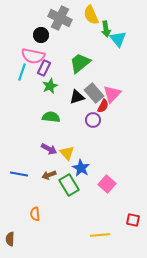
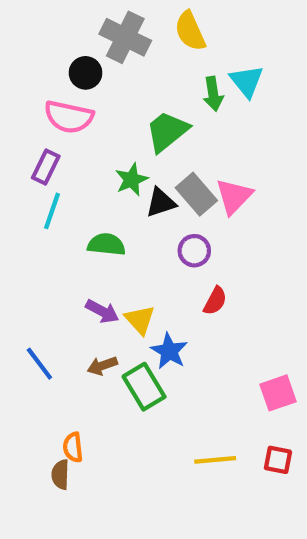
green arrow: (106, 29) -> (213, 94), moved
purple rectangle: (44, 68) -> (46, 167), moved
cyan line: (22, 72) -> (52, 211), moved
green star: (50, 86) -> (132, 180), moved
red semicircle: (103, 106) -> (215, 301), moved
blue line: (19, 174) -> (39, 364), turned 42
pink square: (107, 184) -> (278, 393), moved, turned 30
yellow line: (100, 235) -> (215, 460), moved
brown semicircle: (10, 239) -> (60, 475), moved

